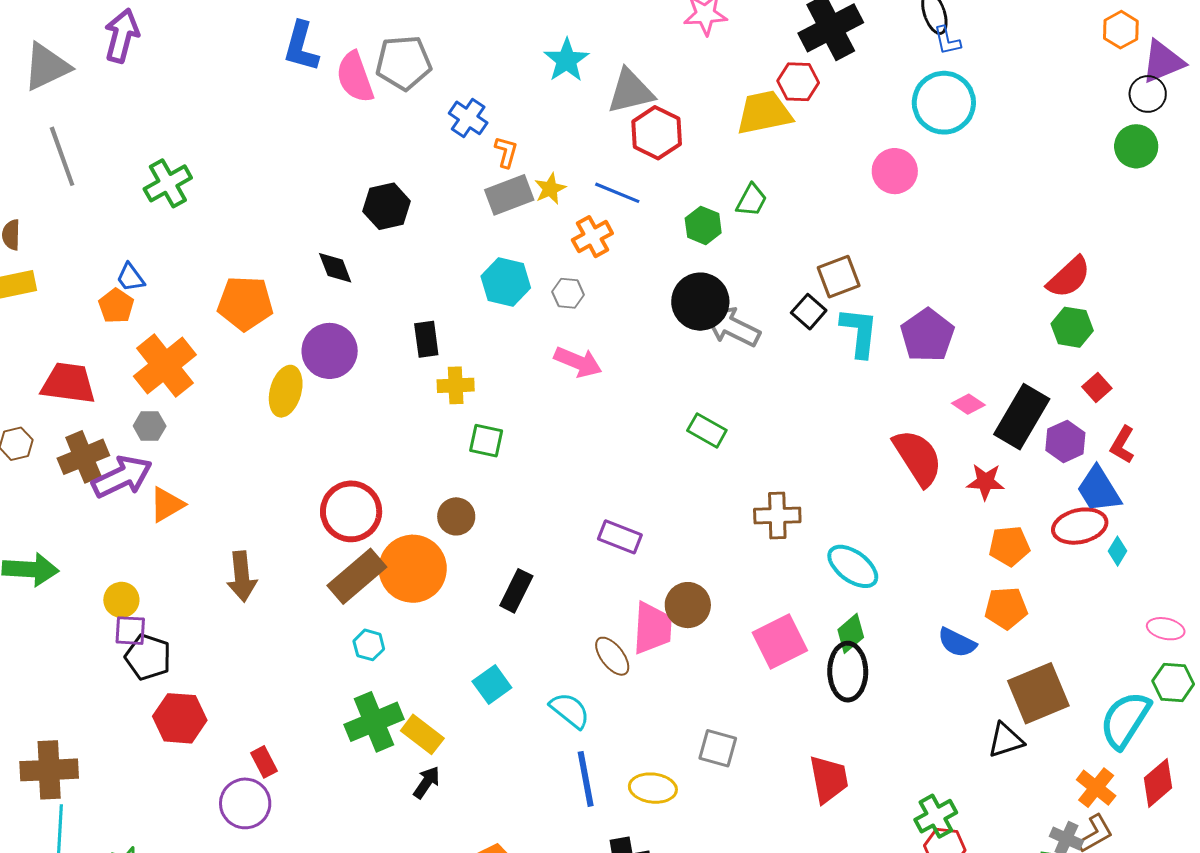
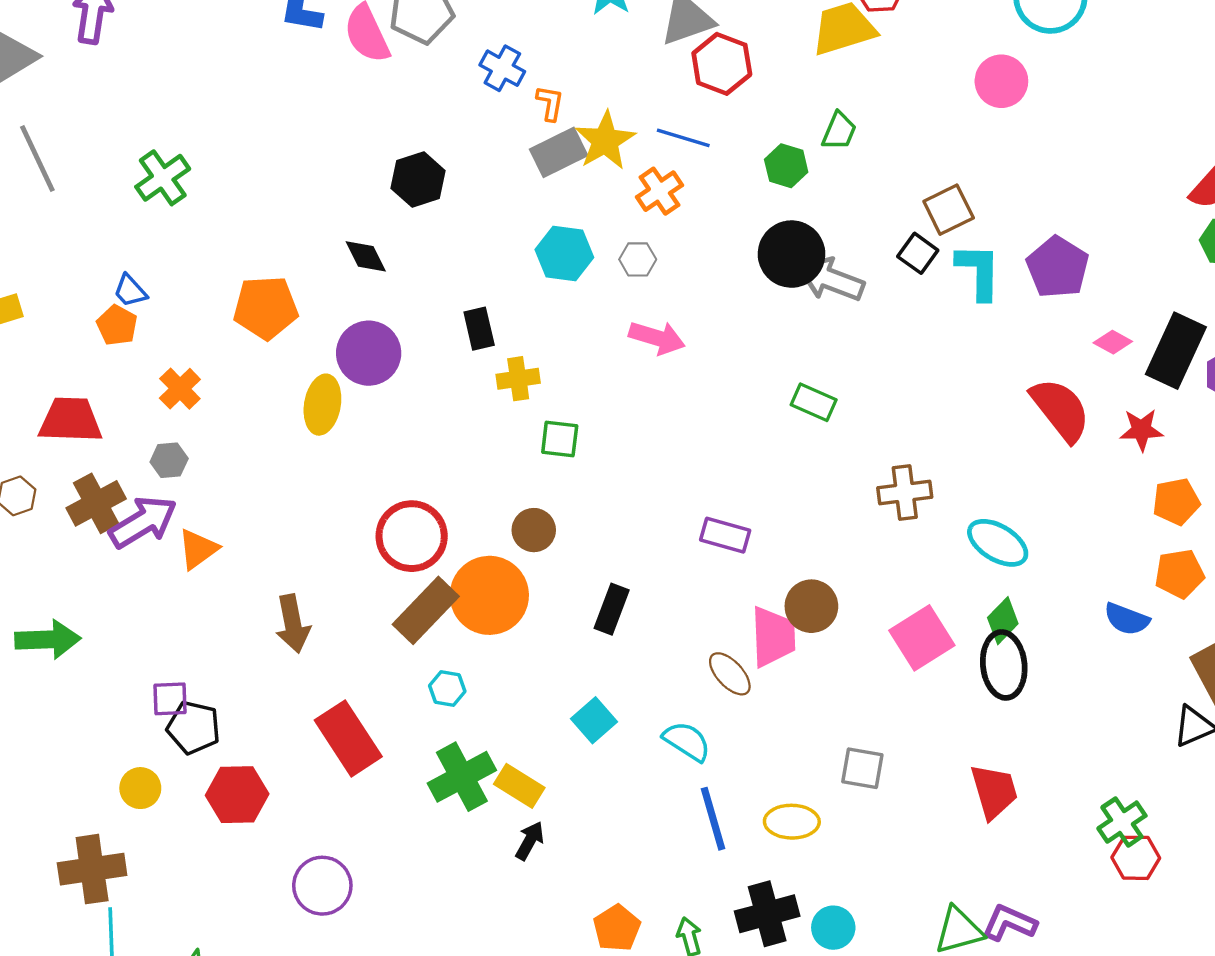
yellow star: (550, 189) -> (605, 141), size x1.6
orange cross: (165, 366) -> (180, 389), size x0.6
yellow circle: (121, 600) -> (140, 788), moved
red rectangle: (264, 762) -> (348, 738), moved, size x2.0

